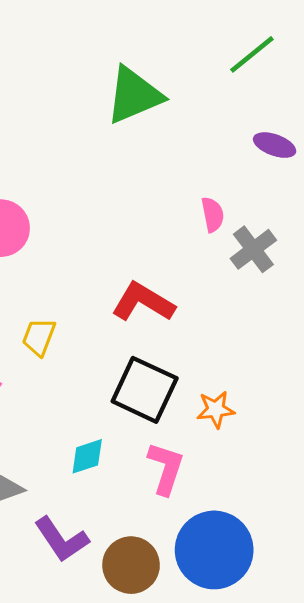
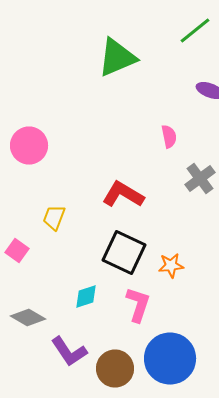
gray cross: (253, 249) -> (200, 178), moved

